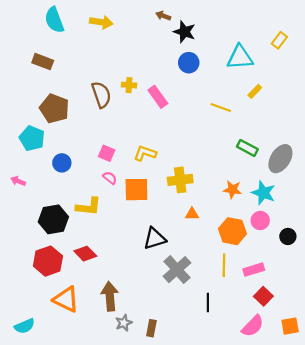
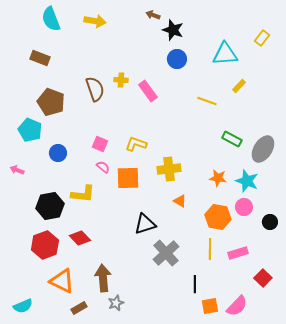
orange triangle: (192, 214) -> (180, 201), turned 32
red square: (263, 296) -> (263, 278), moved
orange square: (290, 326) -> (210, 306), moved
brown rectangle: (151, 328) -> (79, 308), moved, turned 49

